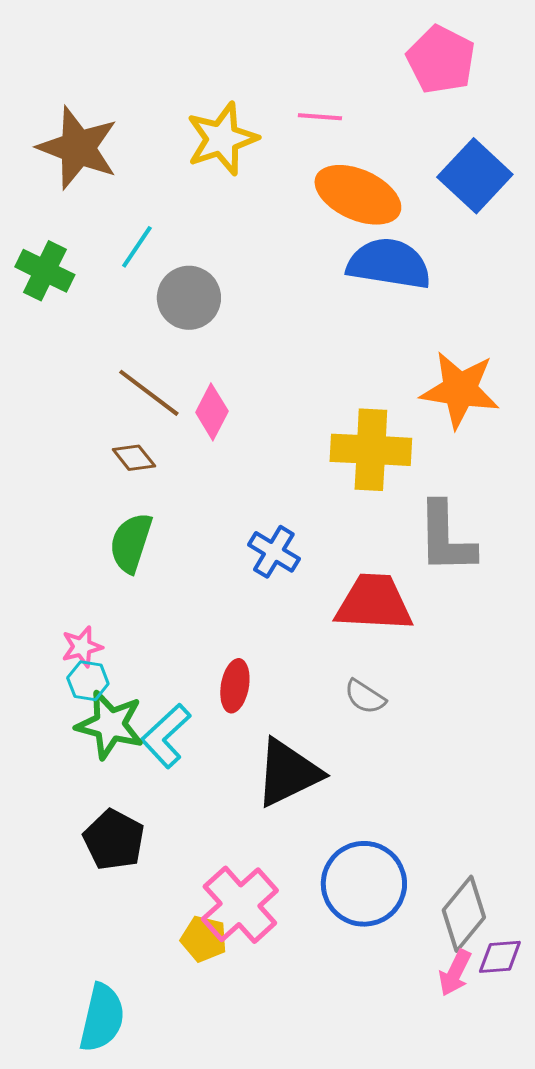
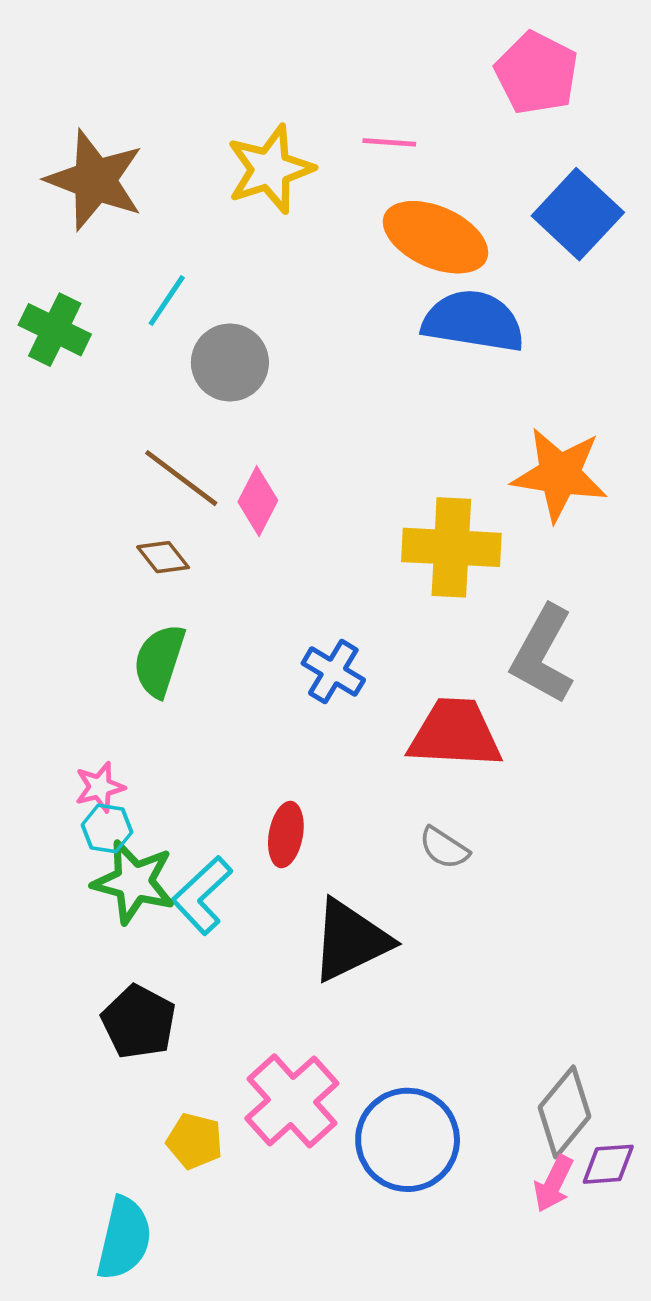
gray L-shape: (446, 538) -> (543, 654), turned 30
blue circle: (364, 884) -> (408, 1140), moved
yellow pentagon: (204, 939) -> (195, 1141), moved

